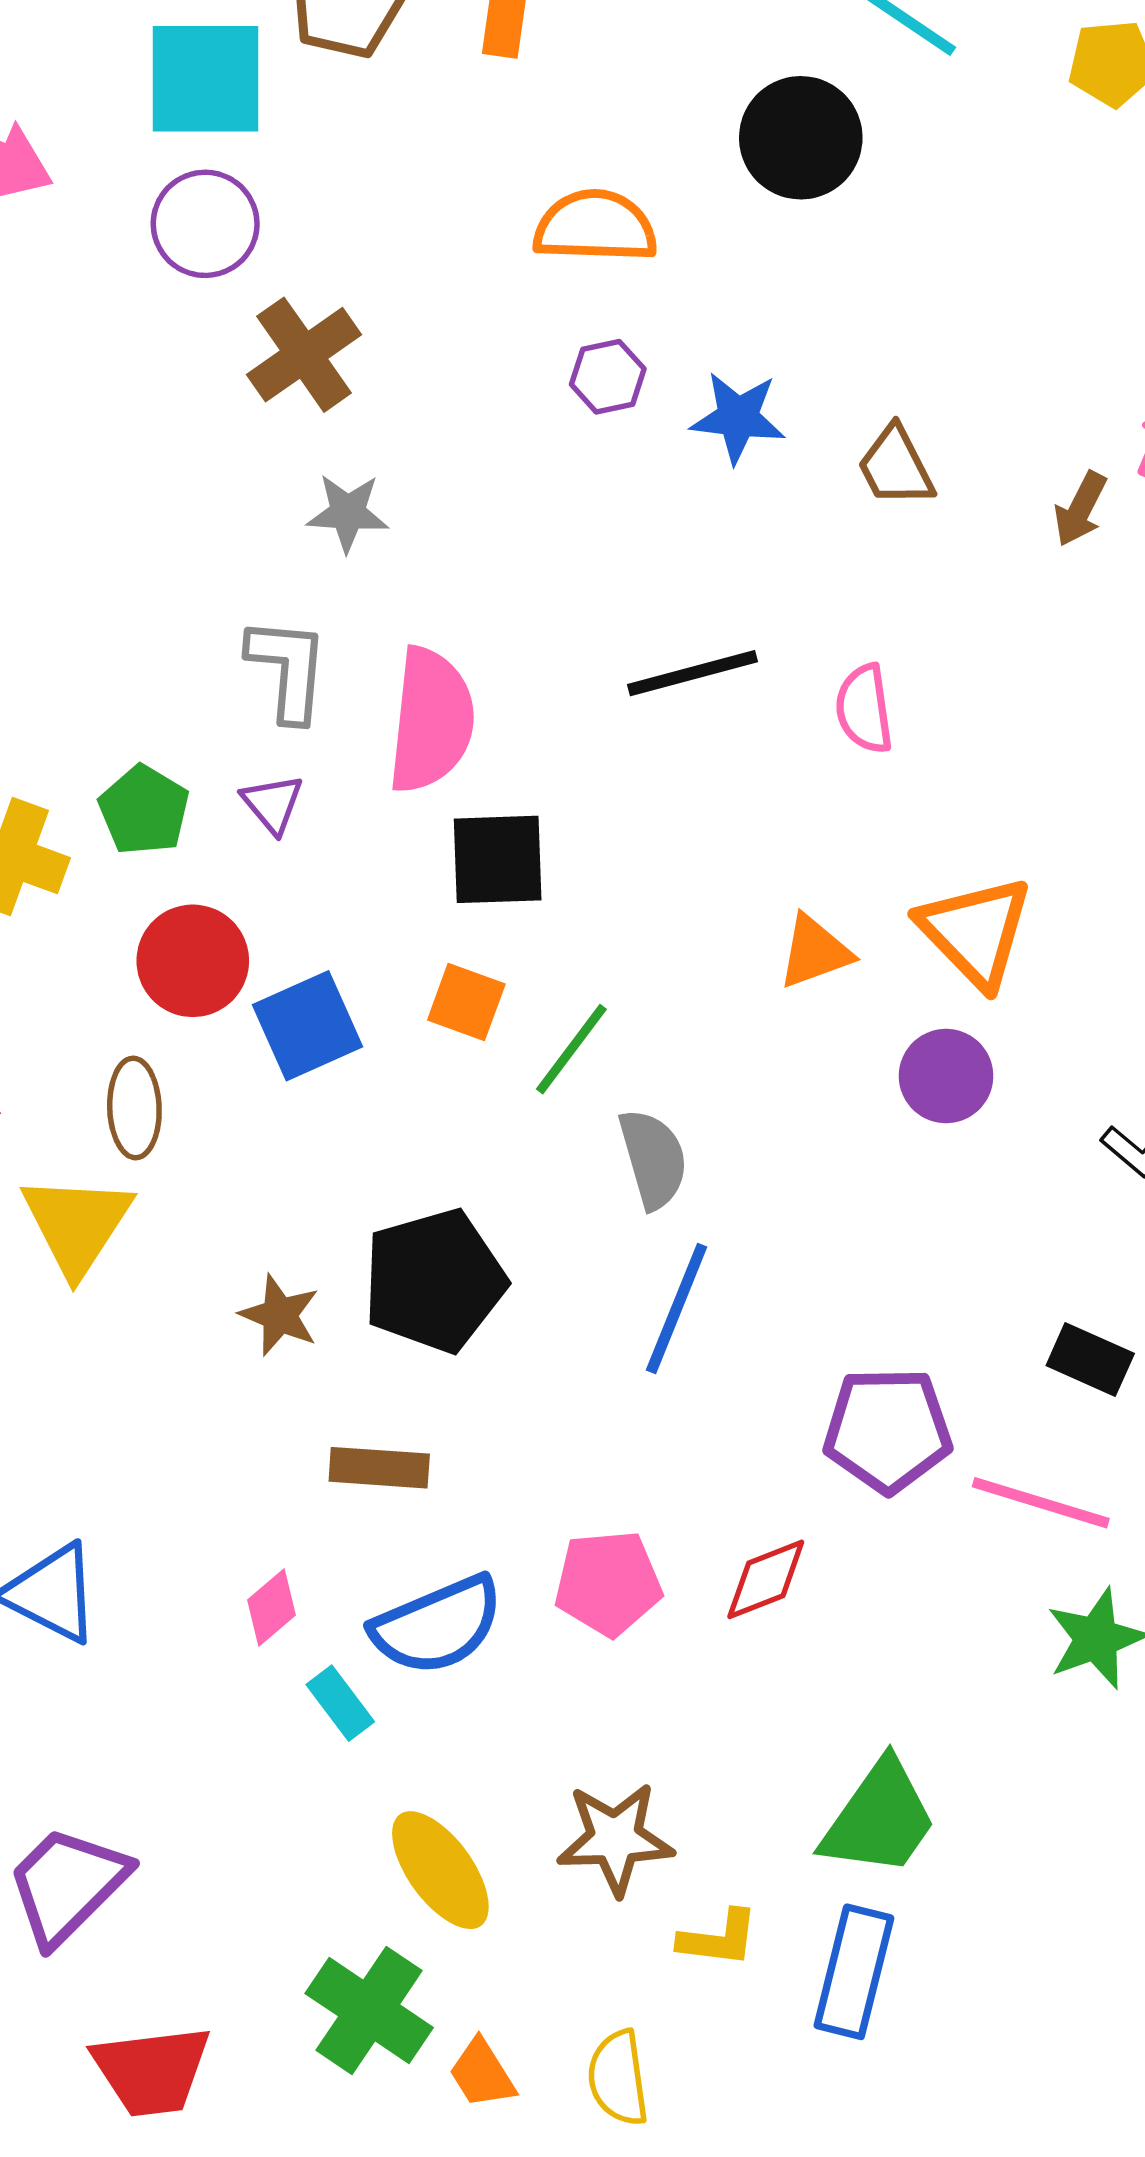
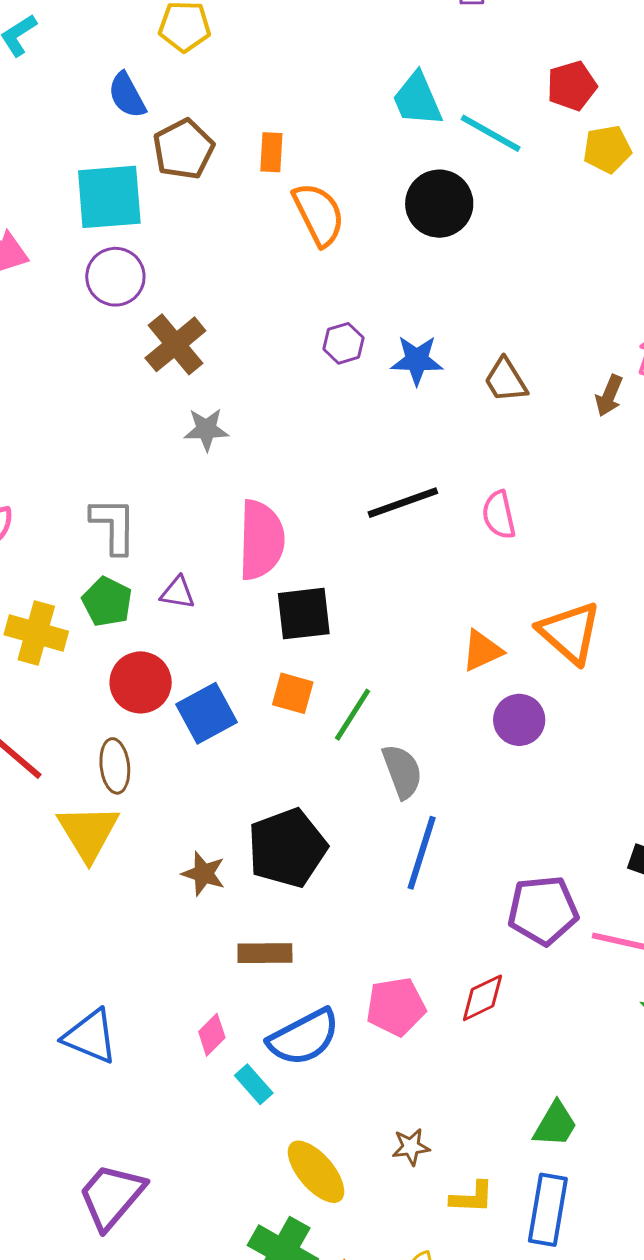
orange semicircle: (595, 227) -> (319, 214), moved, turned 66
gray L-shape: (288, 669) -> (114, 526), moved
purple triangle: (273, 804) -> (178, 593), turned -36
purple circle: (946, 1076) -> (519, 720), moved
green trapezoid: (879, 1818) -> (555, 1124), size x0.7
brown star: (615, 1839) -> (411, 1147), size x0.6

